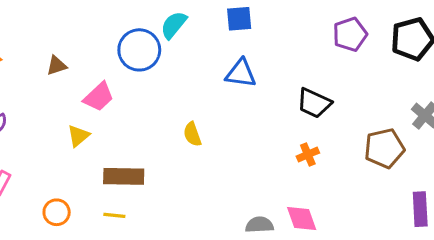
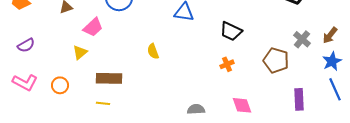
brown pentagon: (384, 148) -> (276, 60), turned 30
orange circle: (57, 212) -> (60, 85), moved
pink diamond: (302, 219) -> (242, 105), moved

